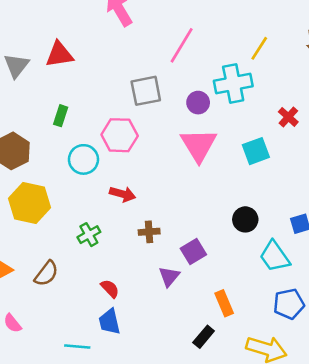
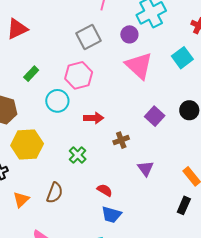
green rectangle: (61, 116) -> (31, 74), turned 42
purple square: (193, 251) -> (155, 116), moved
blue trapezoid: (110, 322) -> (111, 215), turned -45

